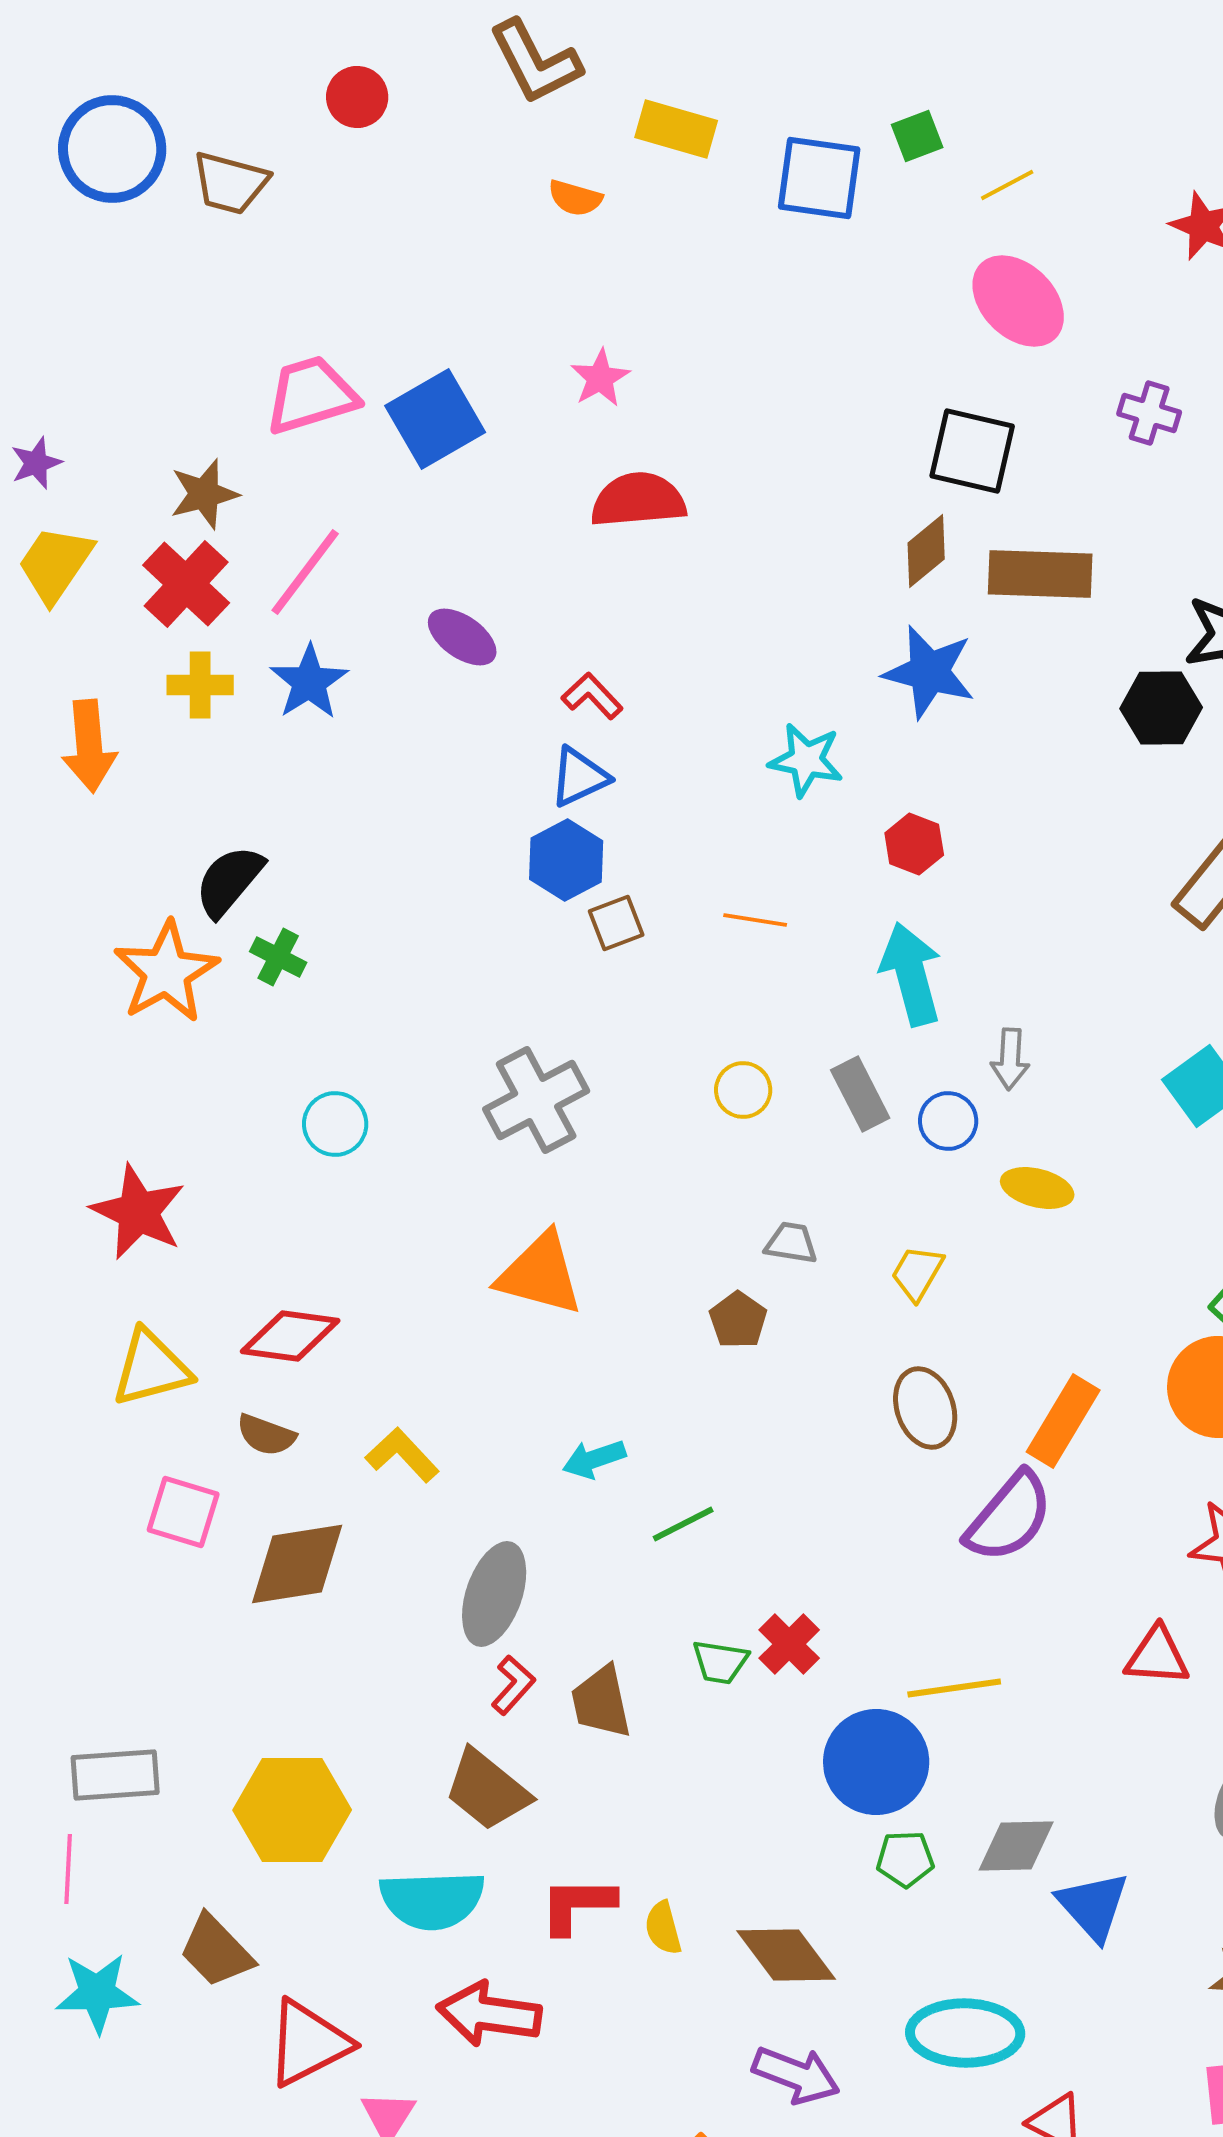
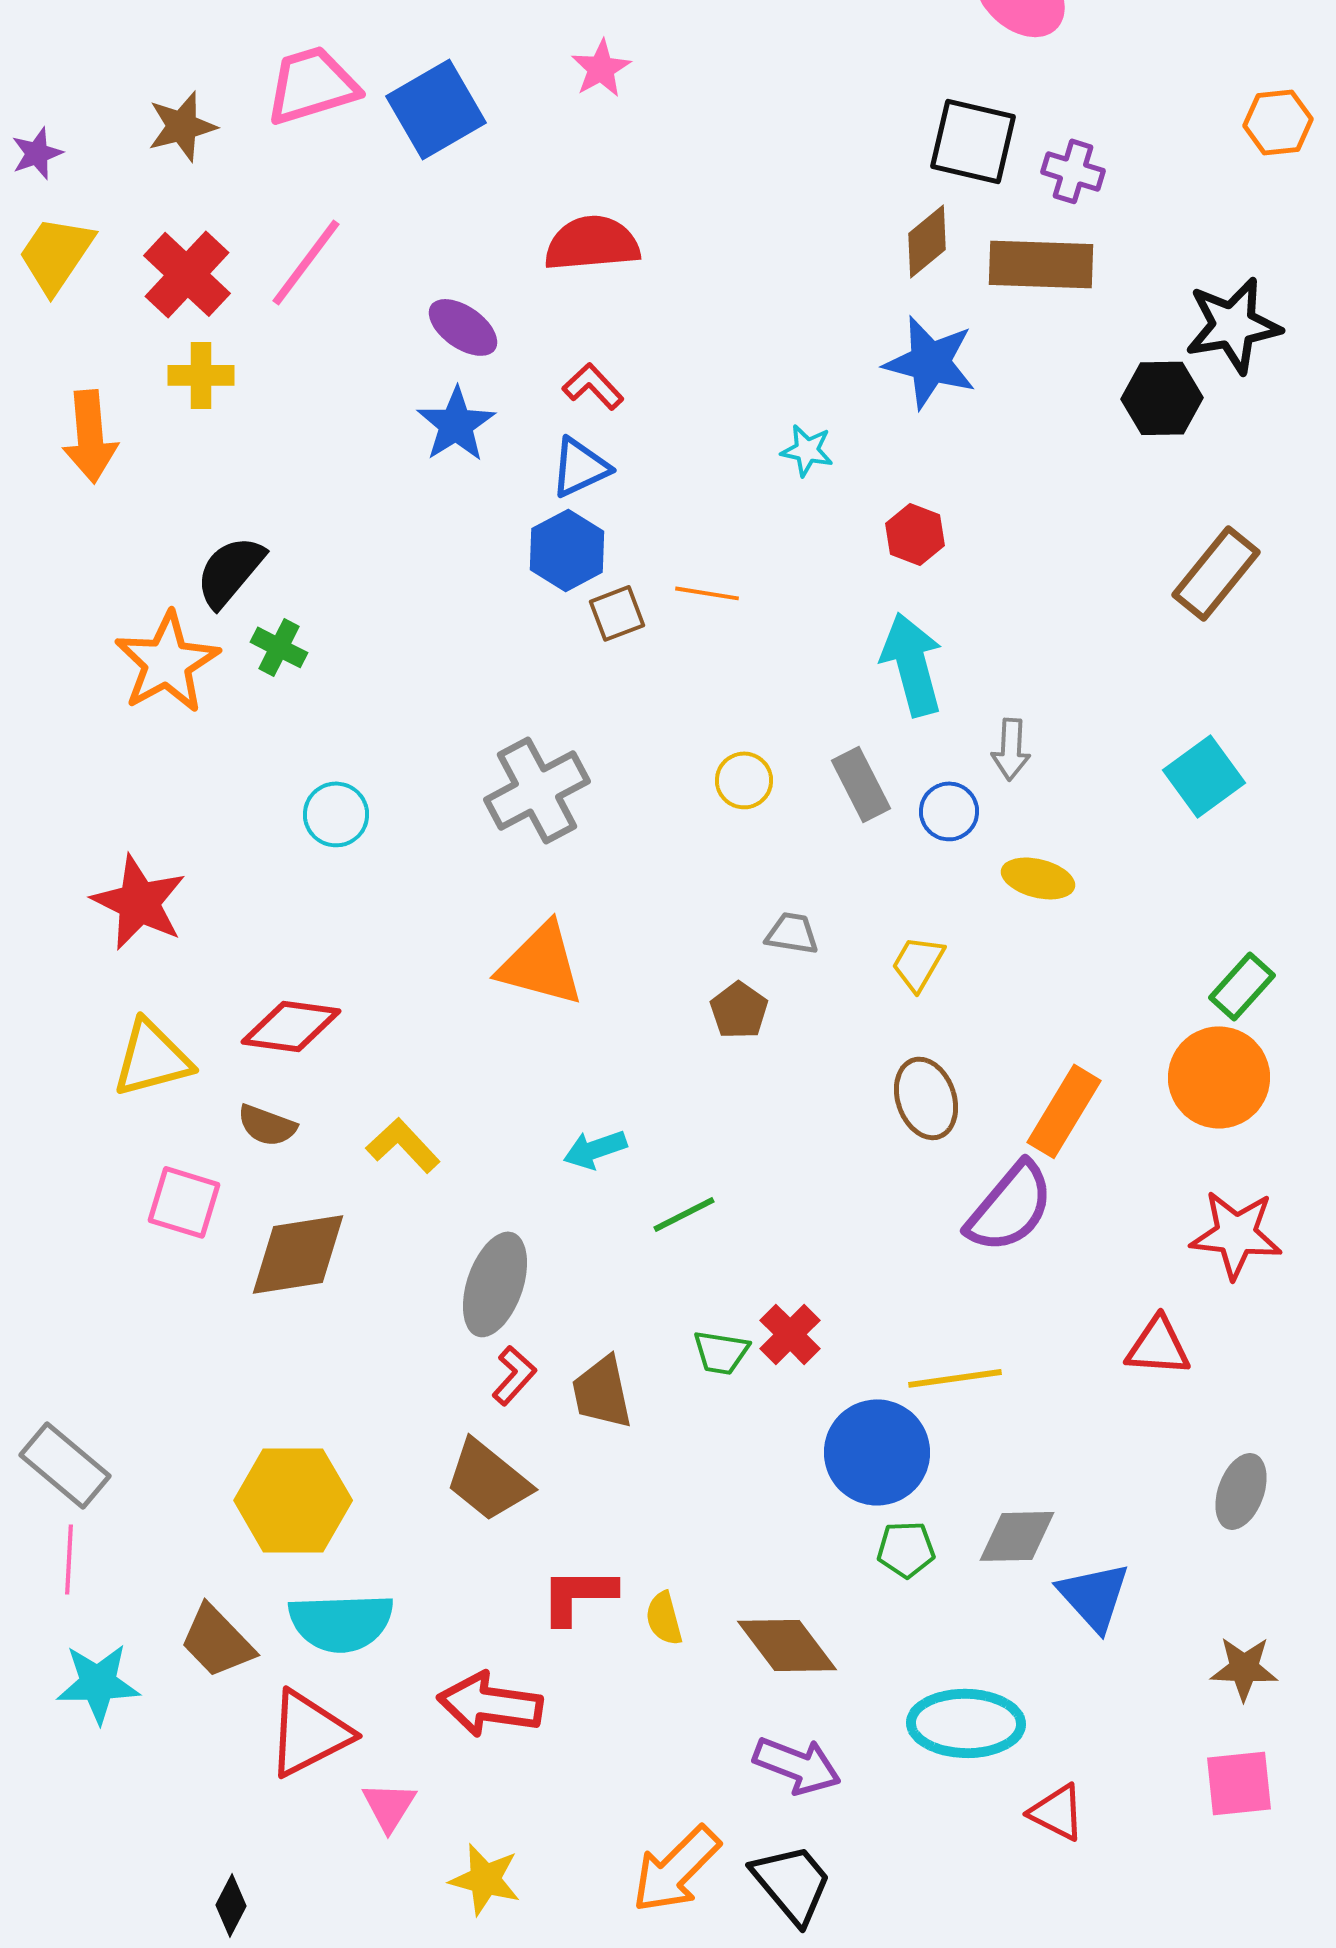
purple cross: (1149, 413) -> (1073, 171), moved
brown star: (204, 494) -> (182, 126), moved
red semicircle: (638, 500) -> (592, 243), moved
blue star: (309, 682) -> (456, 424), moved
cyan star: (806, 760) -> (807, 450), size x0.7
orange line: (755, 920) -> (707, 593), moved
gray rectangle: (115, 1775) -> (65, 1465), moved, turned 44
cyan semicircle: (432, 1900) -> (341, 1622), moved

